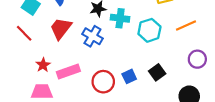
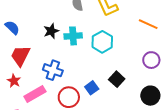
orange line: (186, 26) -> (148, 24), moved, turned 60
blue cross: (92, 36) -> (53, 70), moved
red star: (43, 65) -> (14, 81), moved

